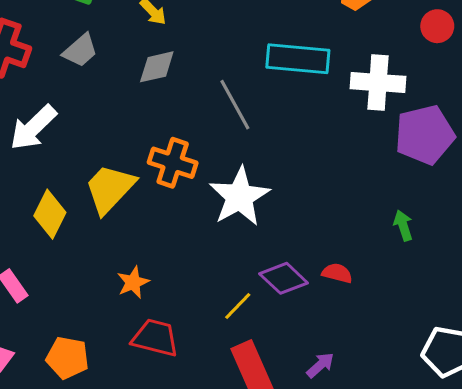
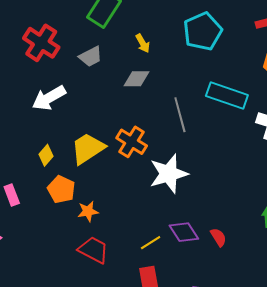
yellow diamond: (50, 214) -> (46, 155), size x0.7
red semicircle: (337, 273) -> (218, 237), turned 30
orange pentagon: (67, 358) -> (61, 189), moved

